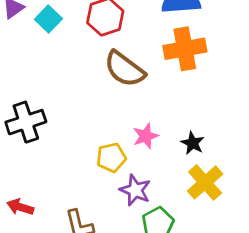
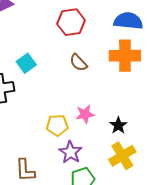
cyan square: (48, 19) -> (26, 63), moved
brown semicircle: (125, 69) -> (78, 63), size x0.6

